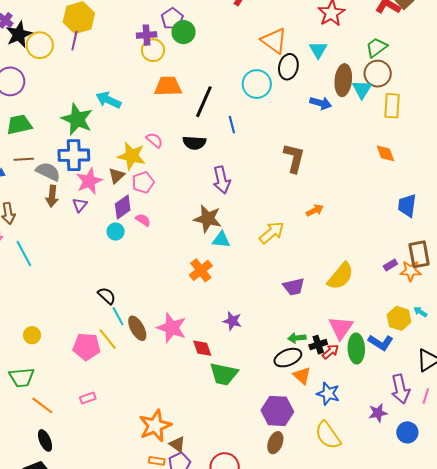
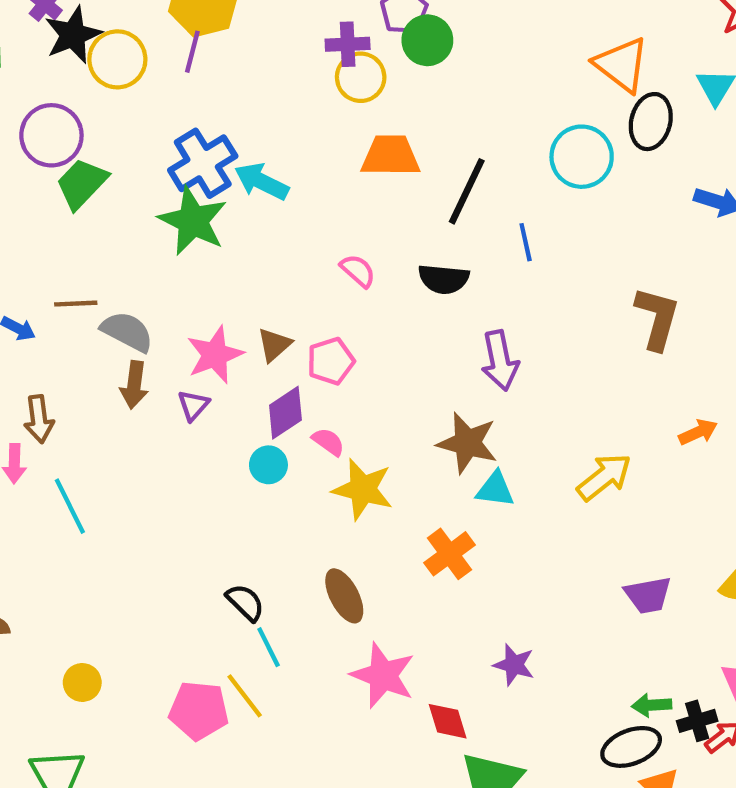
green trapezoid: (19, 125) -> (82, 183), moved, turned -36
blue cross: (74, 155) -> (203, 163), moved, turned -32
yellow star: (132, 156) -> (363, 489), moved
brown ellipse: (137, 328) -> (344, 596), moved

